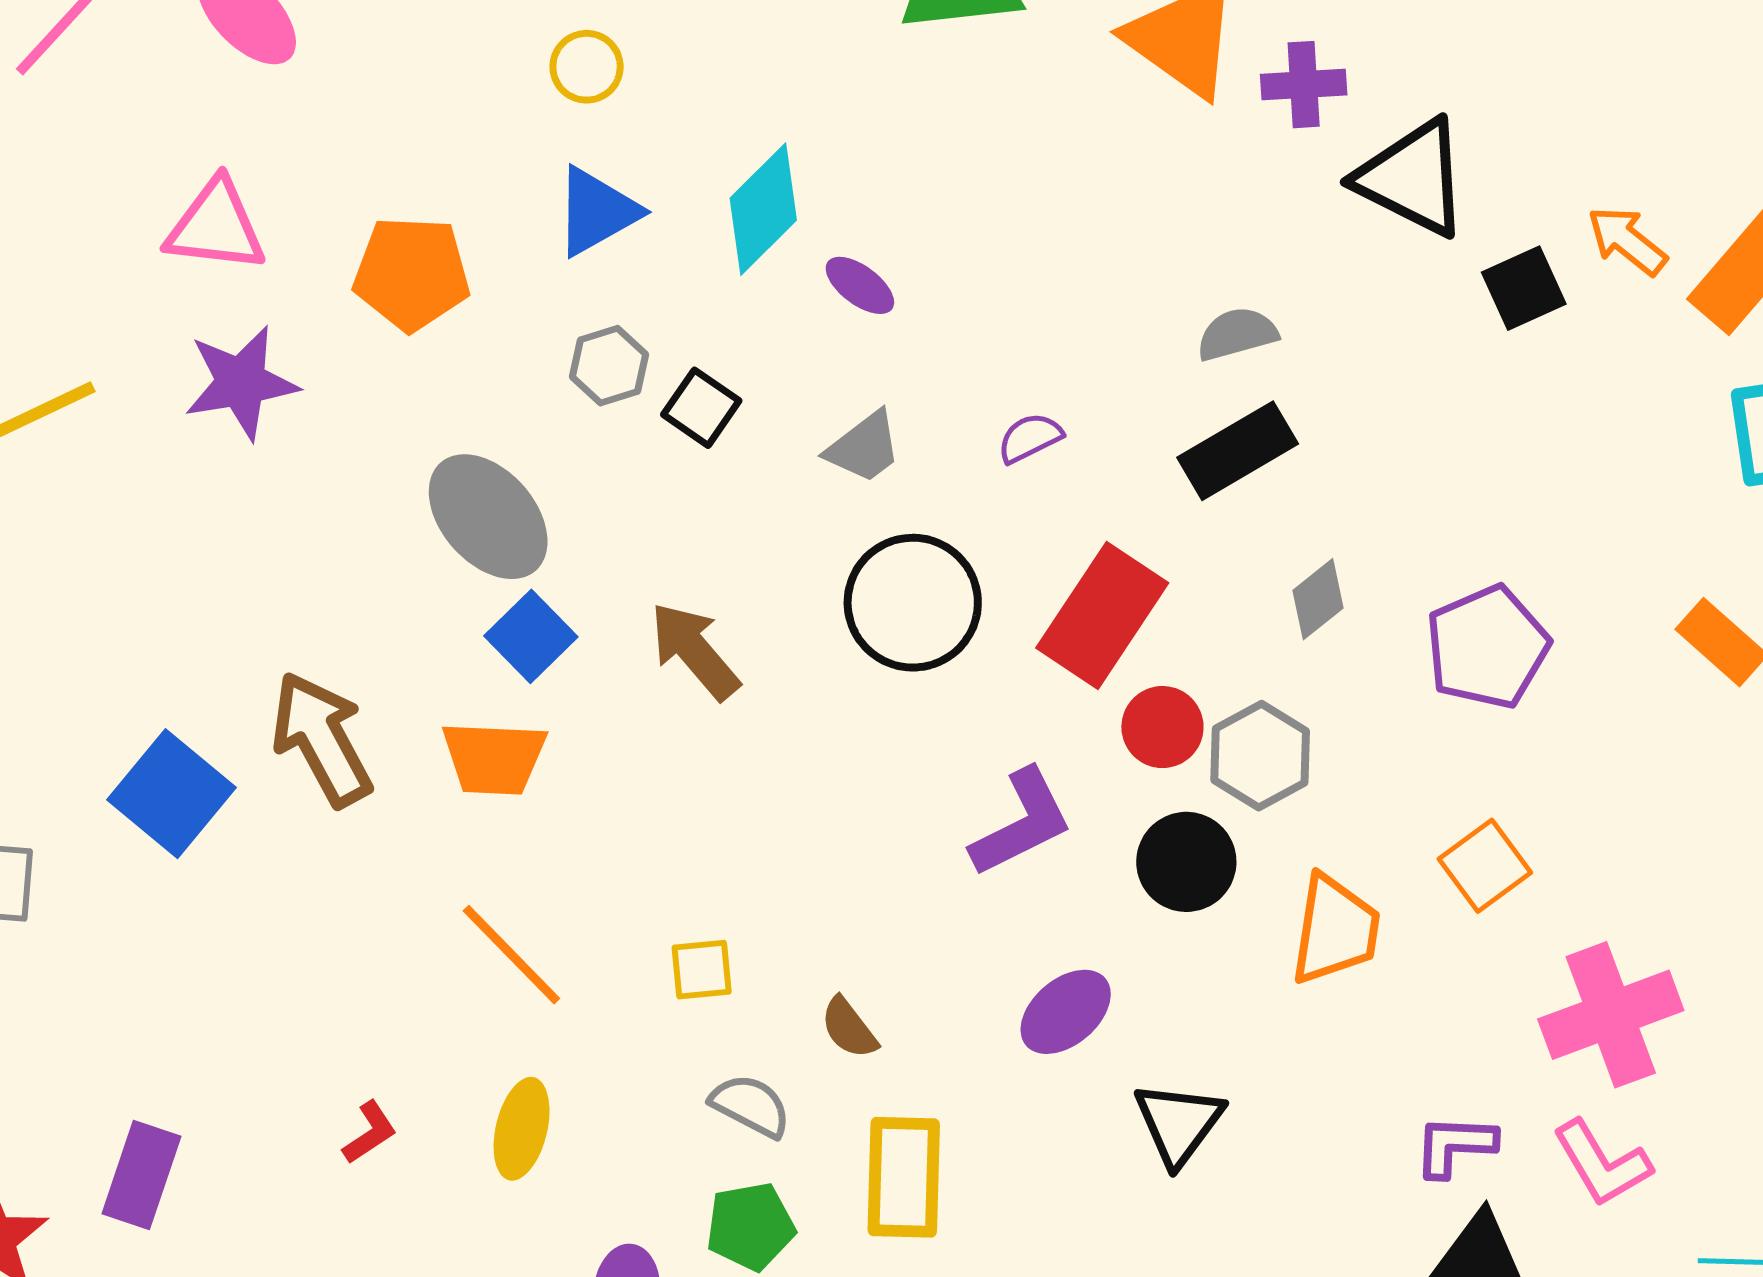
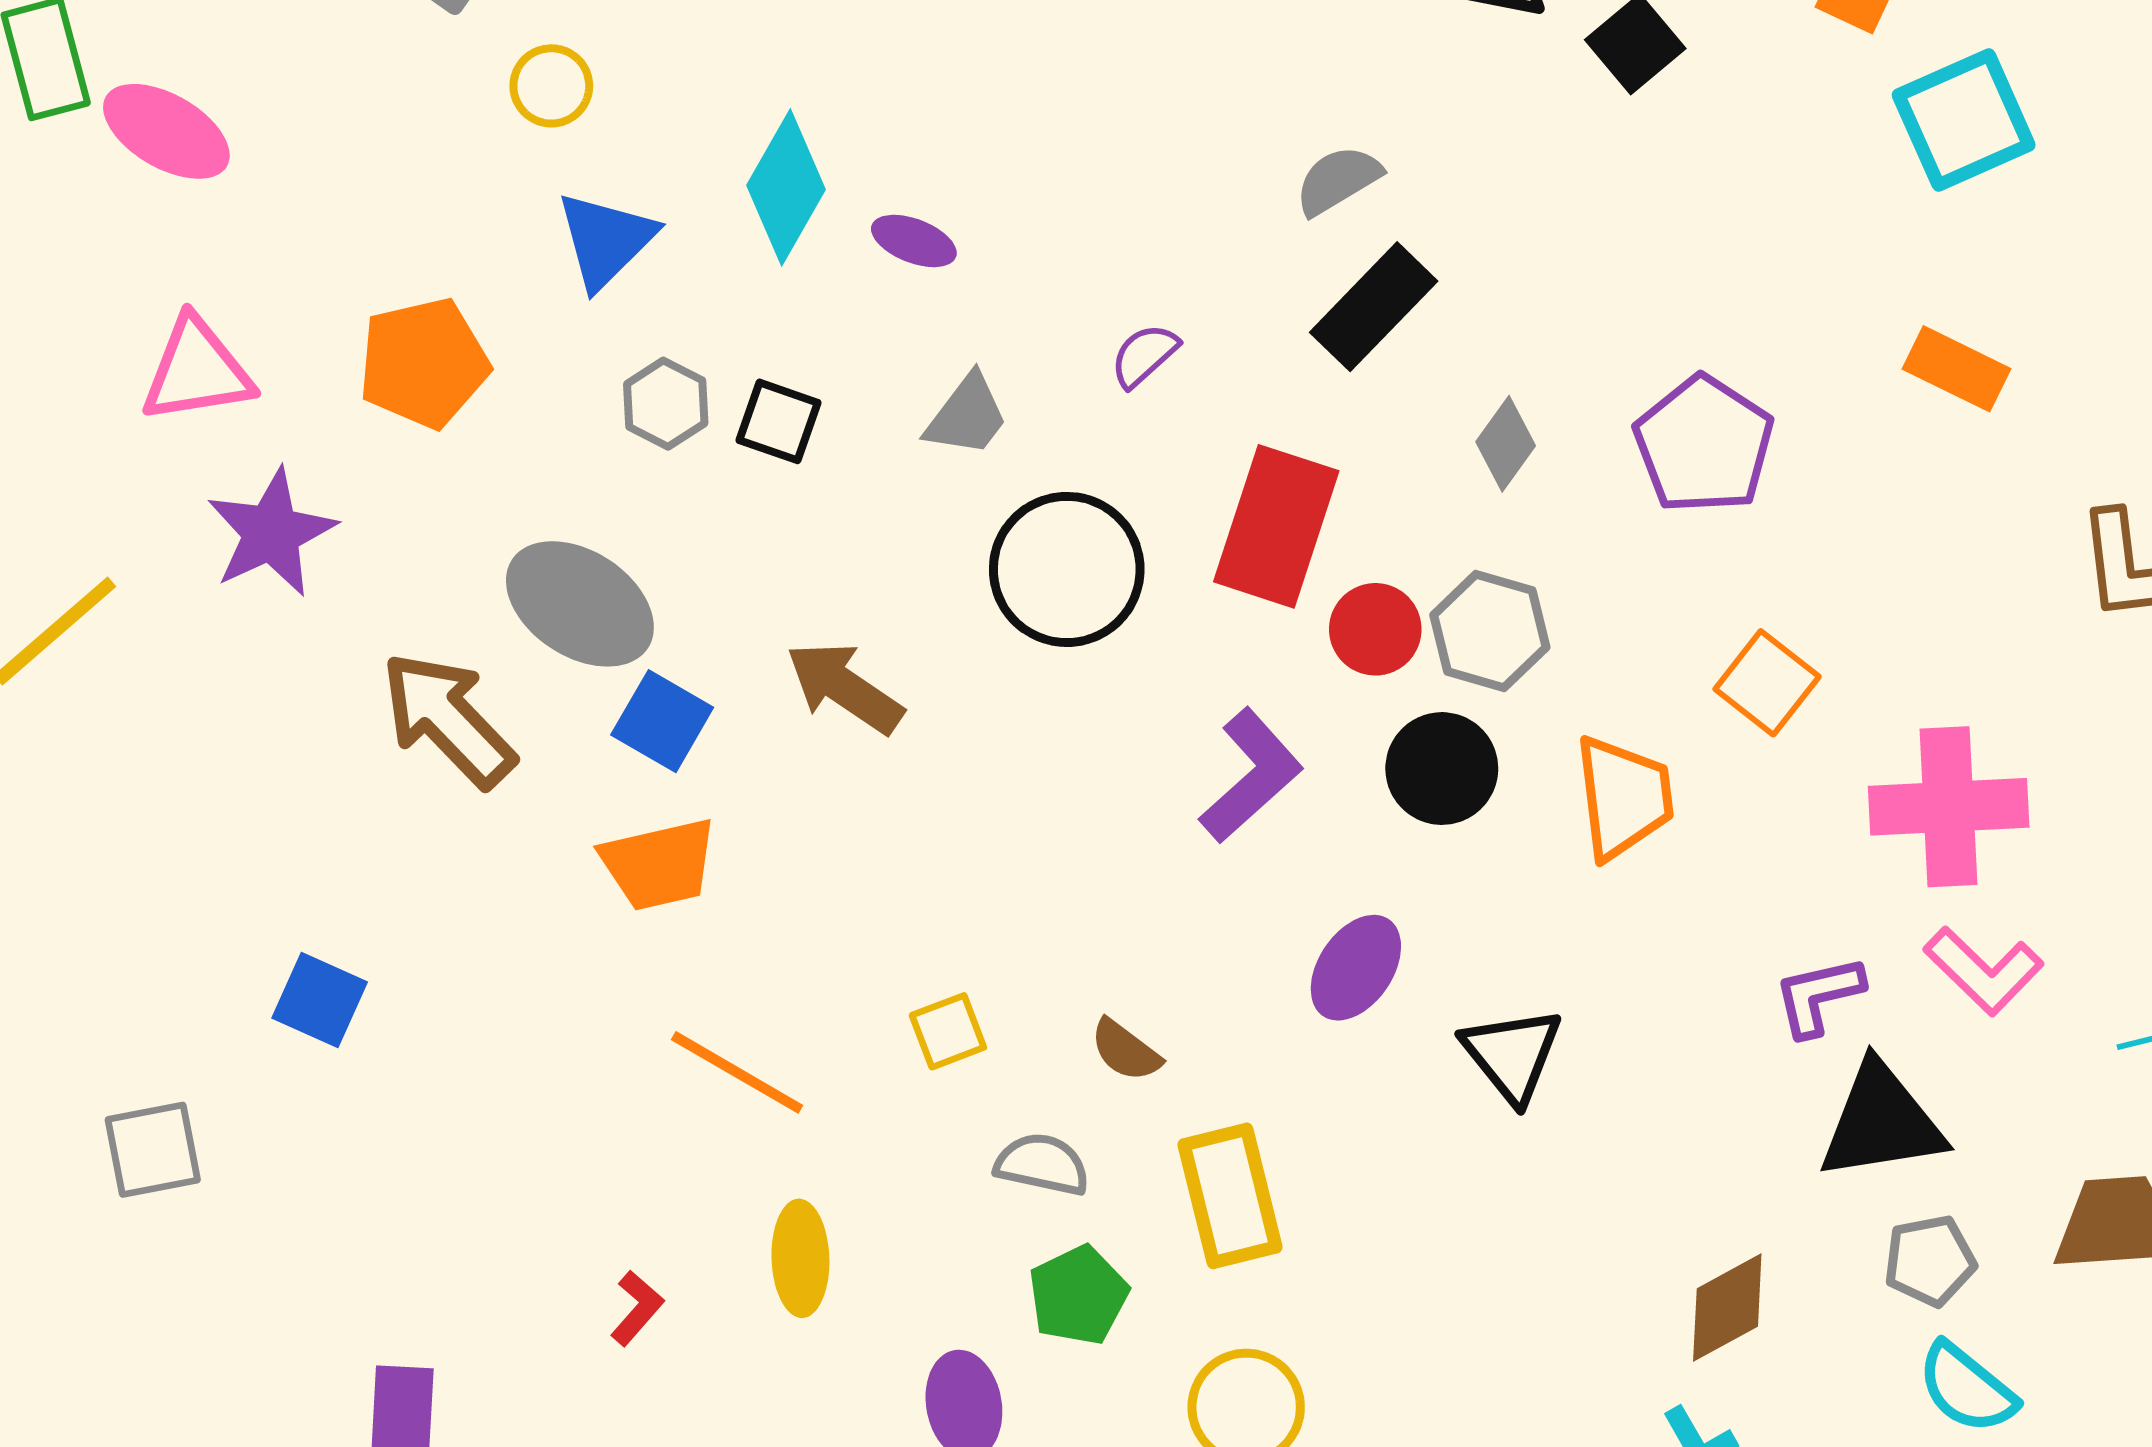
brown arrow: (322, 739) -> (448, 719), moved
blue square: (171, 794) -> (320, 1000), size x0.7
pink cross: (1611, 1015) -> (1949, 807), turned 33

